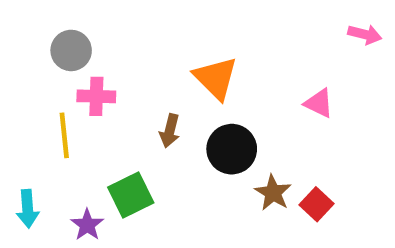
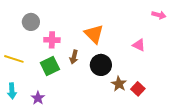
pink cross: (96, 96) -> (52, 40), moved
yellow line: (64, 135) -> (14, 59), moved, turned -66
green square: (131, 195) -> (50, 66), moved

